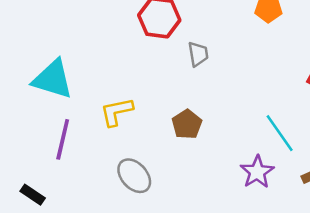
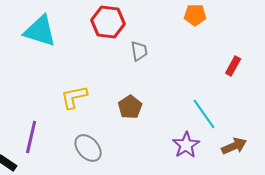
cyan triangle: (53, 79) -> (40, 31), moved
purple line: (63, 139) -> (31, 137), moved

